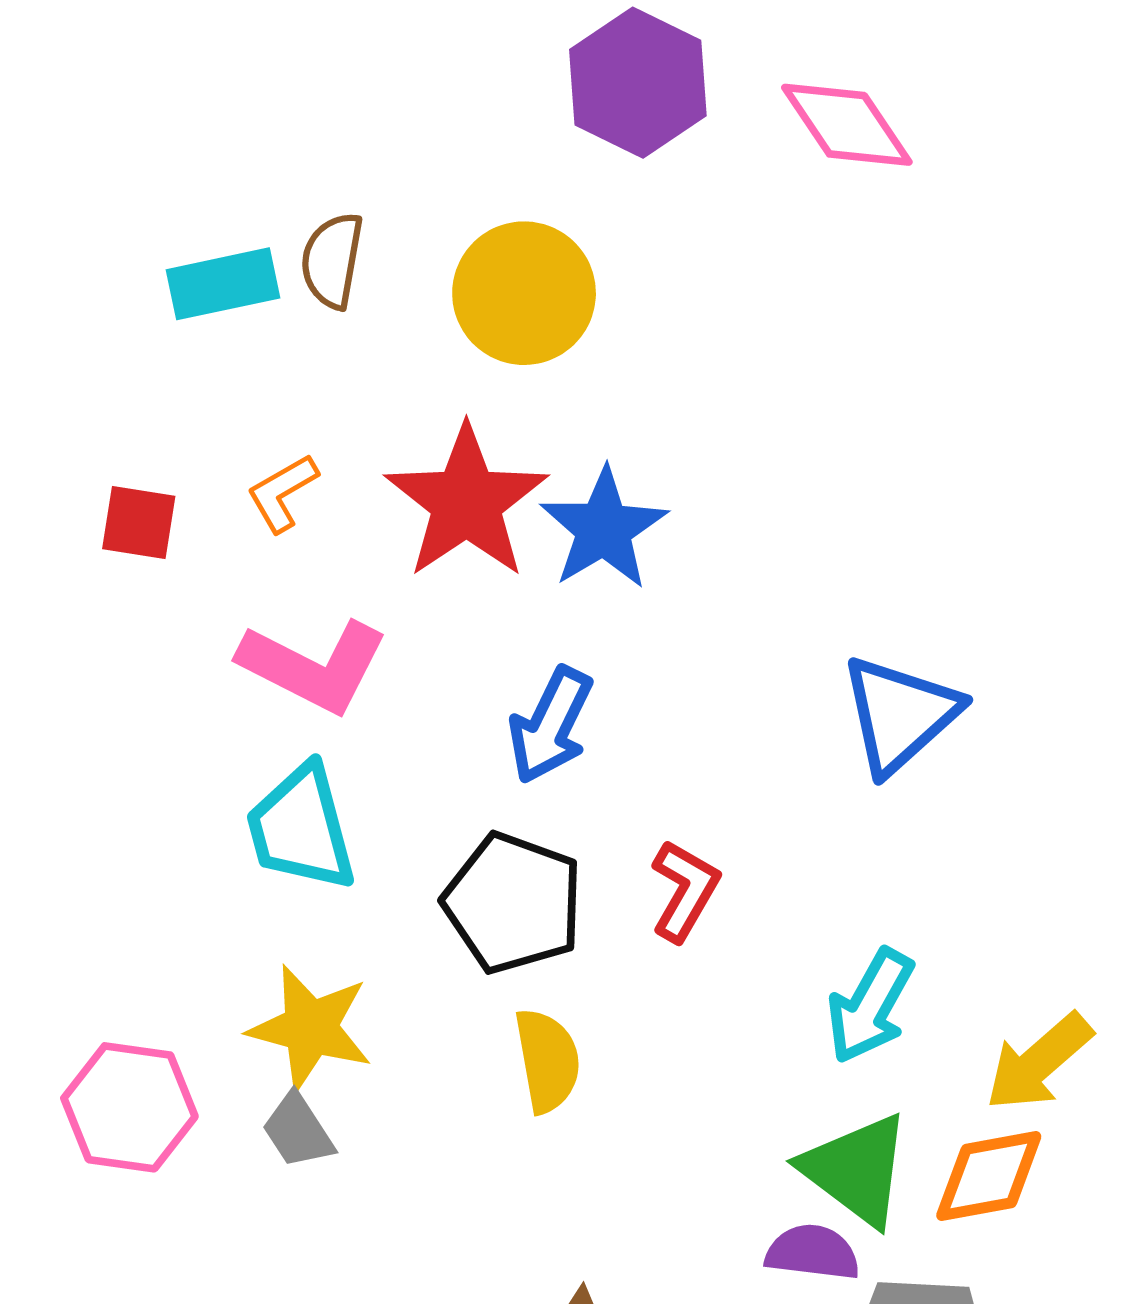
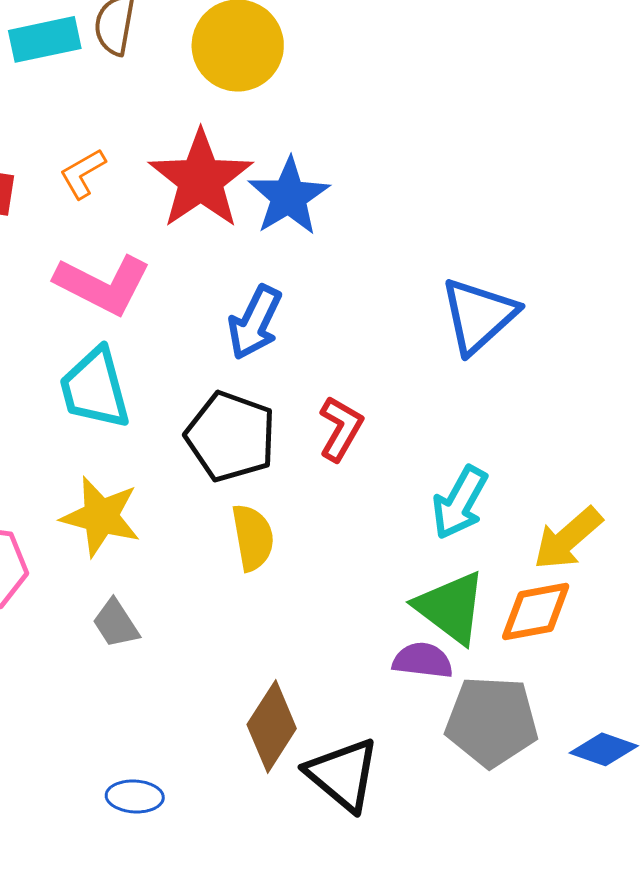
gray trapezoid: (298, 1131) -> (116, 623), moved

